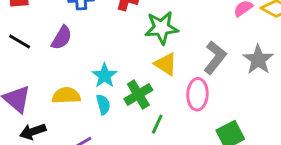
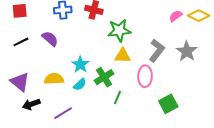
purple semicircle: (62, 38) -> (50, 39), turned -78
black line: (20, 41) -> (21, 42), turned -56
yellow triangle: (166, 64) -> (123, 56), turned -30
cyan semicircle: (103, 104) -> (80, 85), turned 64

